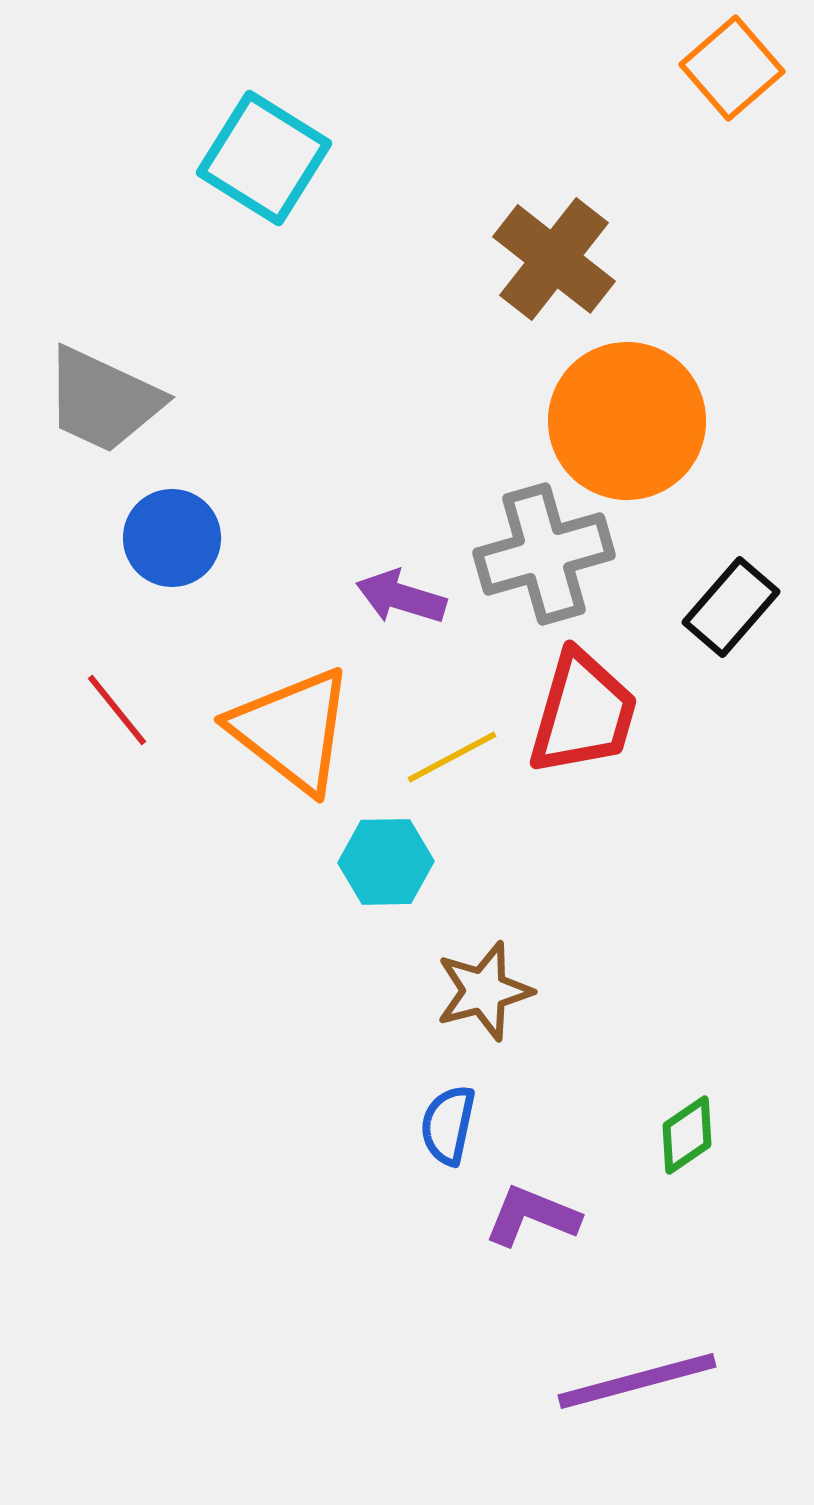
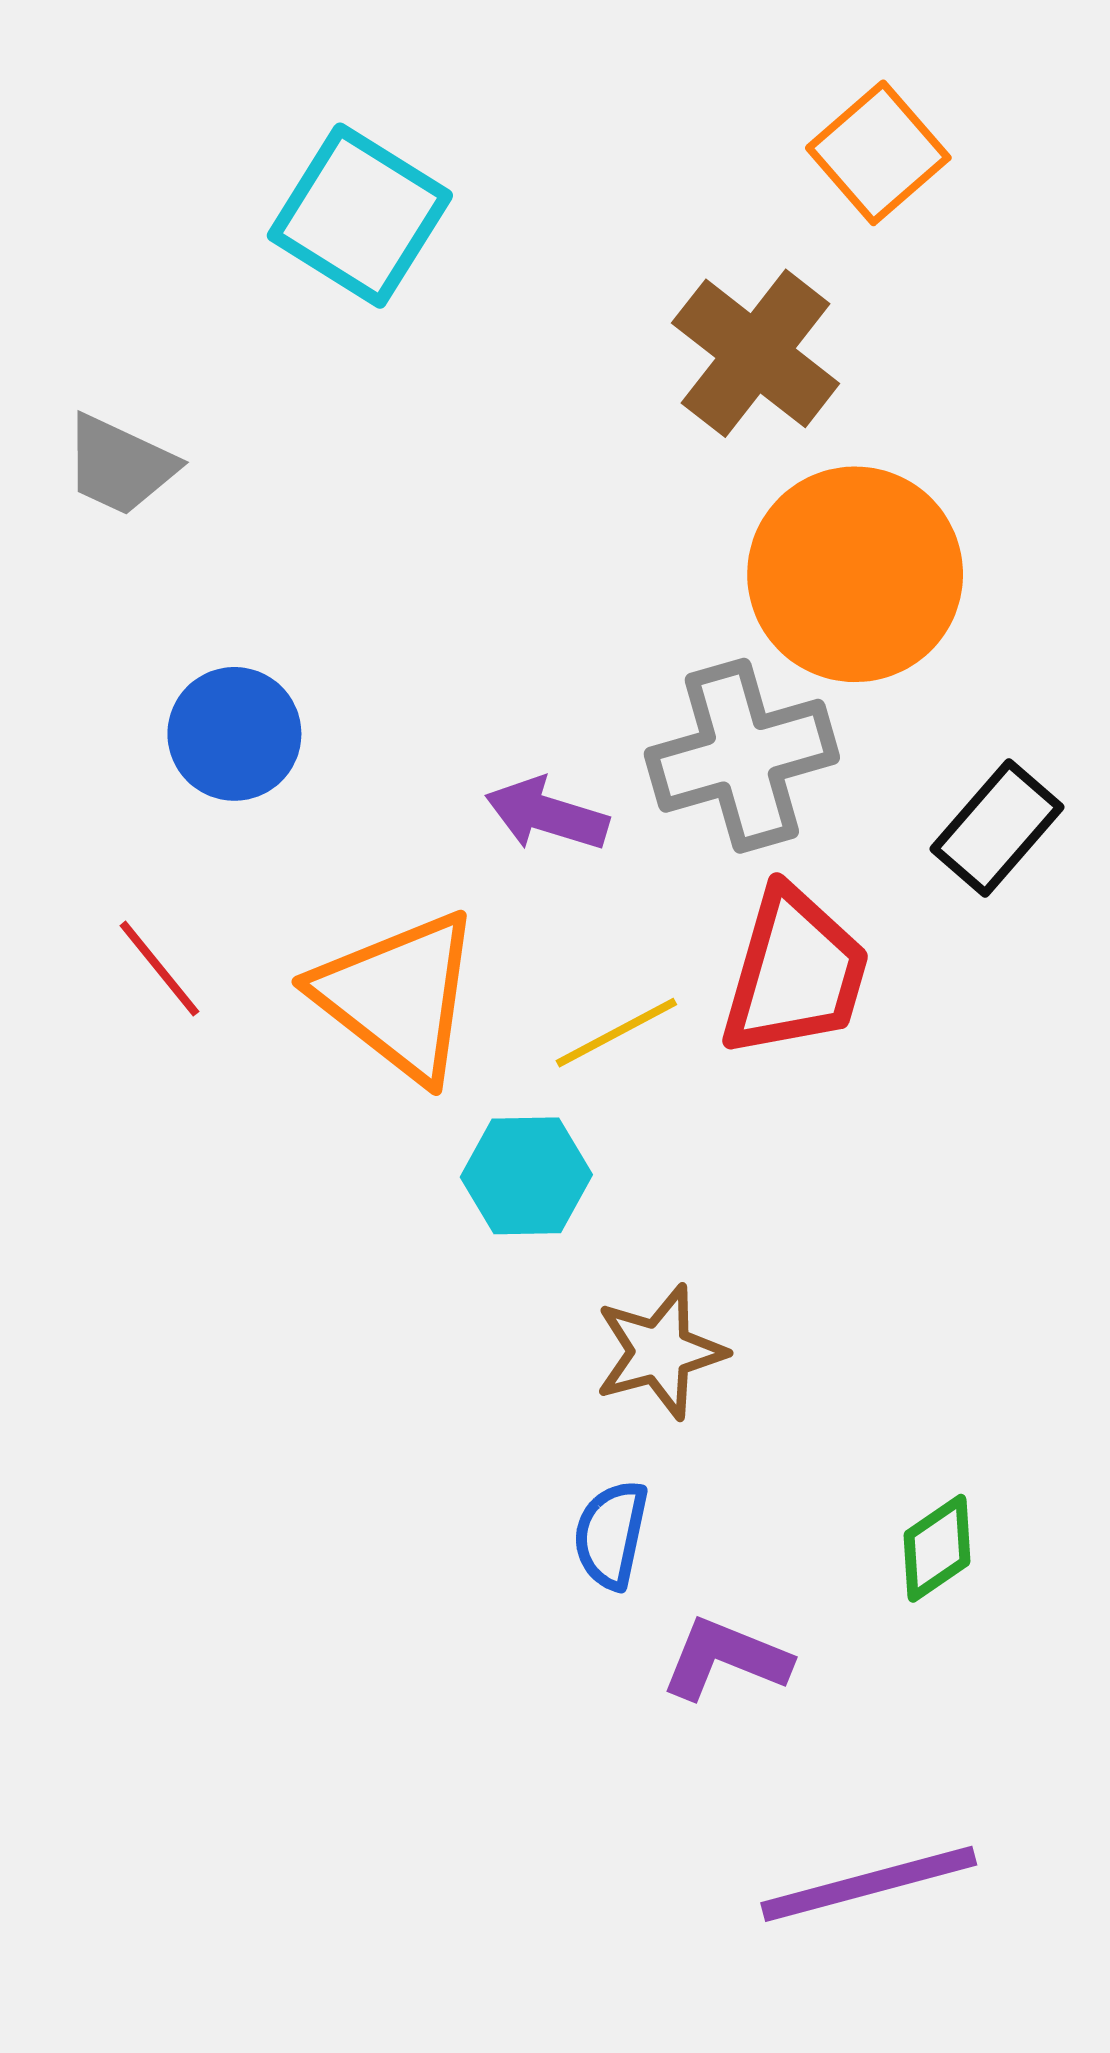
orange square: (732, 68) -> (878, 153), moved
gray trapezoid: (103, 400) -> (120, 465), moved, size x0.7

